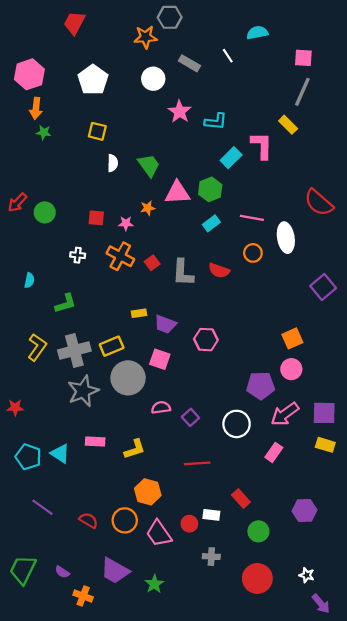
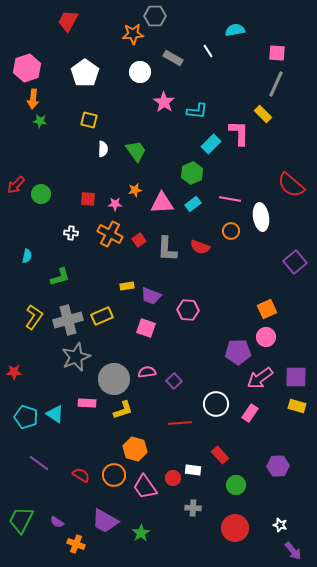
pink triangle: (177, 193) -> (162, 203), moved
gray circle: (128, 378) -> (114, 379), moved
white circle: (237, 424) -> (216, 404), moved

